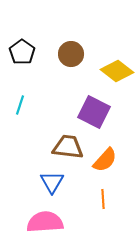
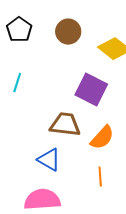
blue triangle: (52, 182) -> (49, 160), turned -30

